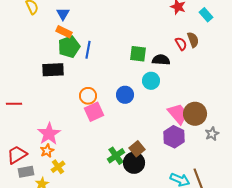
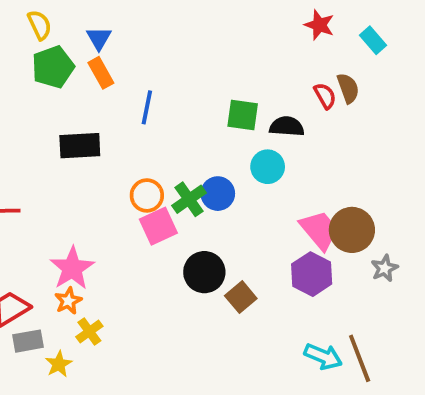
orange rectangle: (64, 32) -> (101, 73), turned 35
green pentagon: (69, 47) -> (53, 67), moved
green cross: (116, 156) -> (189, 199), moved
black circle: (134, 163) -> (204, 272), moved

